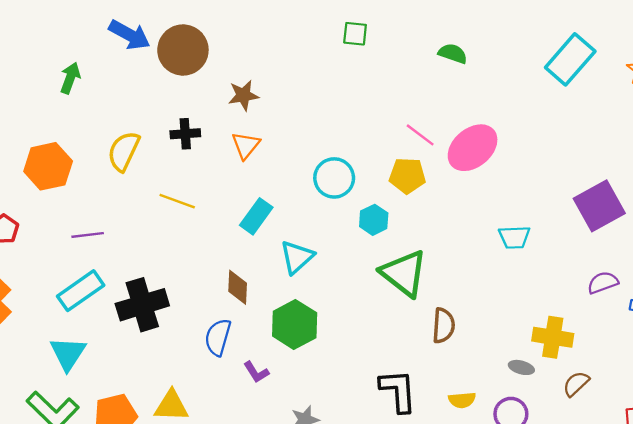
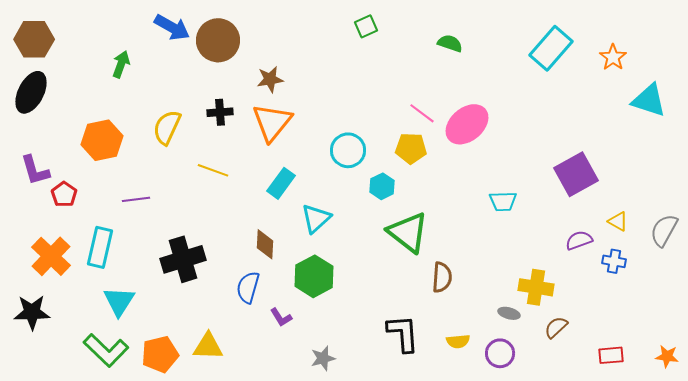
green square: (355, 34) -> (366, 26), turned -30
orange triangle: (246, 145) -> (272, 122), size x1.6
cyan rectangle: (81, 291) -> (100, 247), moved, turned -42

